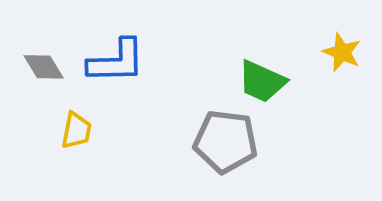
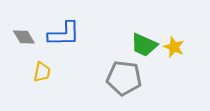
yellow star: (342, 52) -> (174, 47), moved

